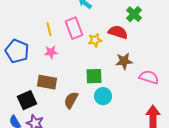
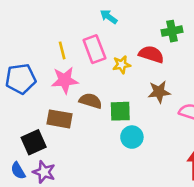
green cross: (134, 14) -> (172, 31), turned 35
blue pentagon: (17, 51) -> (21, 79), turned -30
pink star: (51, 52) -> (65, 80), size x1.5
brown semicircle: (71, 100) -> (91, 101), moved, turned 78

